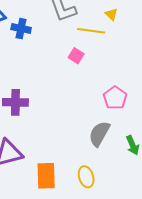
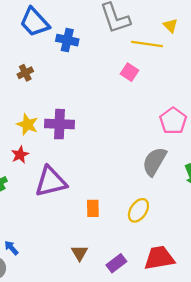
orange rectangle: (46, 176) -> (93, 208), size x0.6
yellow ellipse: (86, 177) -> (138, 210), turned 50

